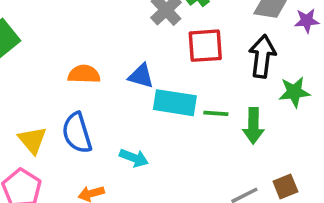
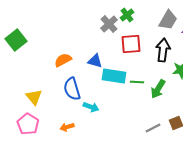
orange semicircle: (84, 74) -> (63, 60), turned -30
green arrow: (253, 126) -> (158, 89), turned 30
blue semicircle: (77, 133) -> (72, 89), moved

